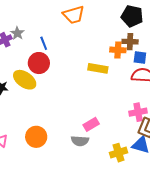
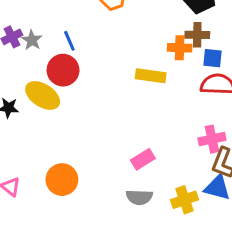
gray star: (17, 33) -> (32, 40), moved
gray semicircle: (80, 141) -> (139, 197), moved

